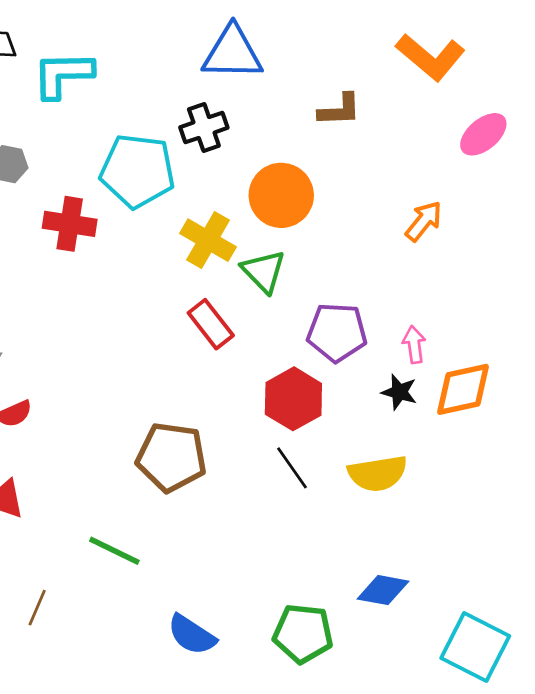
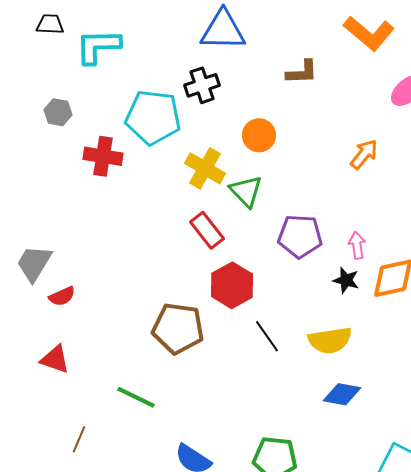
orange circle: (281, 195) -> (259, 135), size x0.7
red hexagon: (293, 399) -> (232, 285), moved
blue diamond: (383, 590) -> (342, 394), moved

